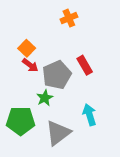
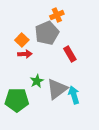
red arrow: (30, 65) -> (25, 54), turned -40
gray pentagon: (57, 75) -> (47, 33), moved
gray triangle: (58, 133) -> (57, 89), moved

